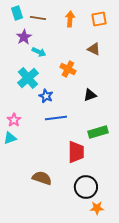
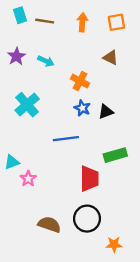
purple star: (24, 37) -> (16, 56), moved
cyan cross: (28, 78) -> (27, 105), moved
blue star: (46, 96) -> (82, 108), moved
pink star: (14, 120) -> (28, 179), moved
brown semicircle: (42, 178) -> (49, 224), moved
black circle: (86, 187) -> (87, 219), moved

